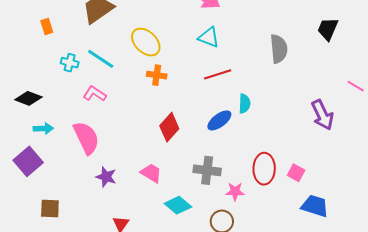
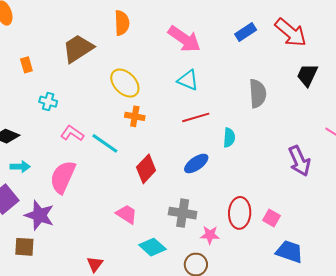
cyan line: (101, 59) -> (105, 143), moved
cyan semicircle: (244, 104) -> (229, 138), moved
pink semicircle: (86, 138) -> (63, 177), turned -132
purple star: (106, 177) -> (39, 215), moved, size x1.4

